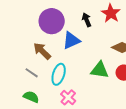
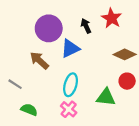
green triangle: (100, 70) -> (106, 97), moved
gray line: (32, 73) -> (15, 84), moved
cyan ellipse: (59, 74) -> (71, 85), moved

